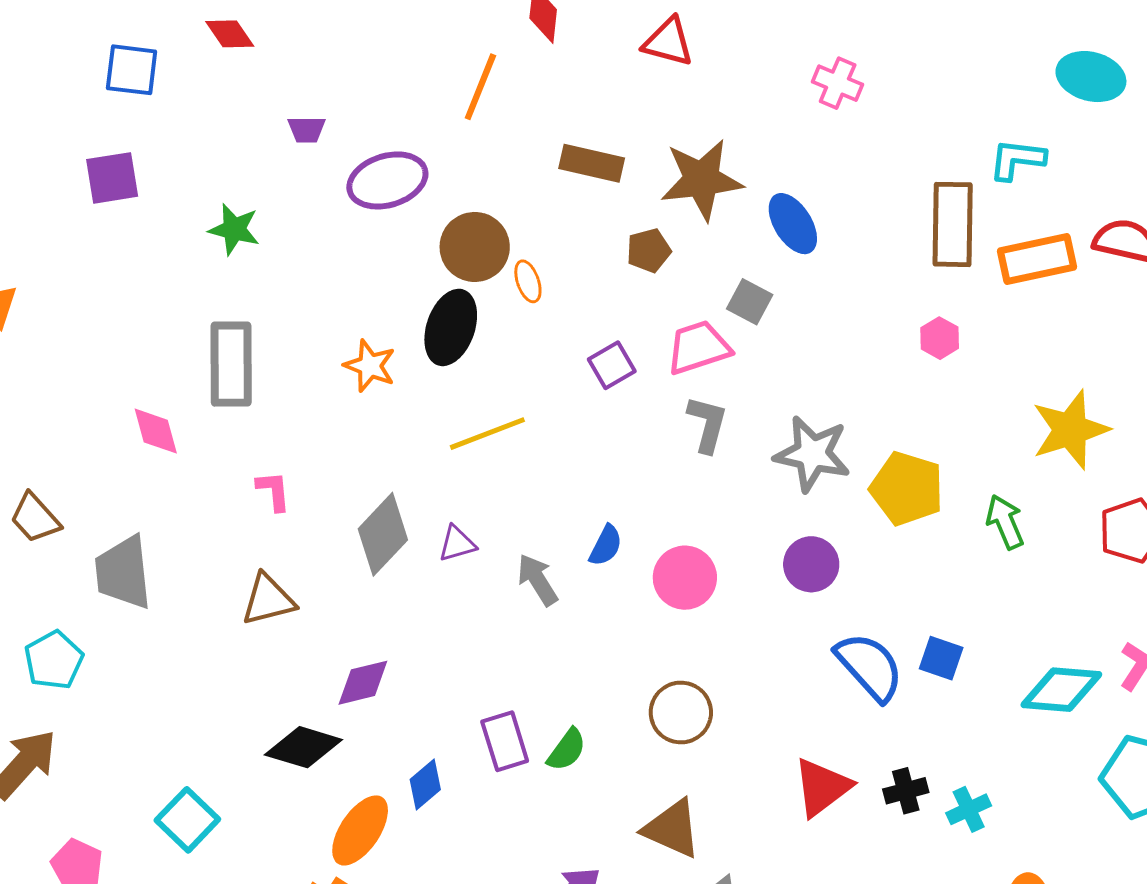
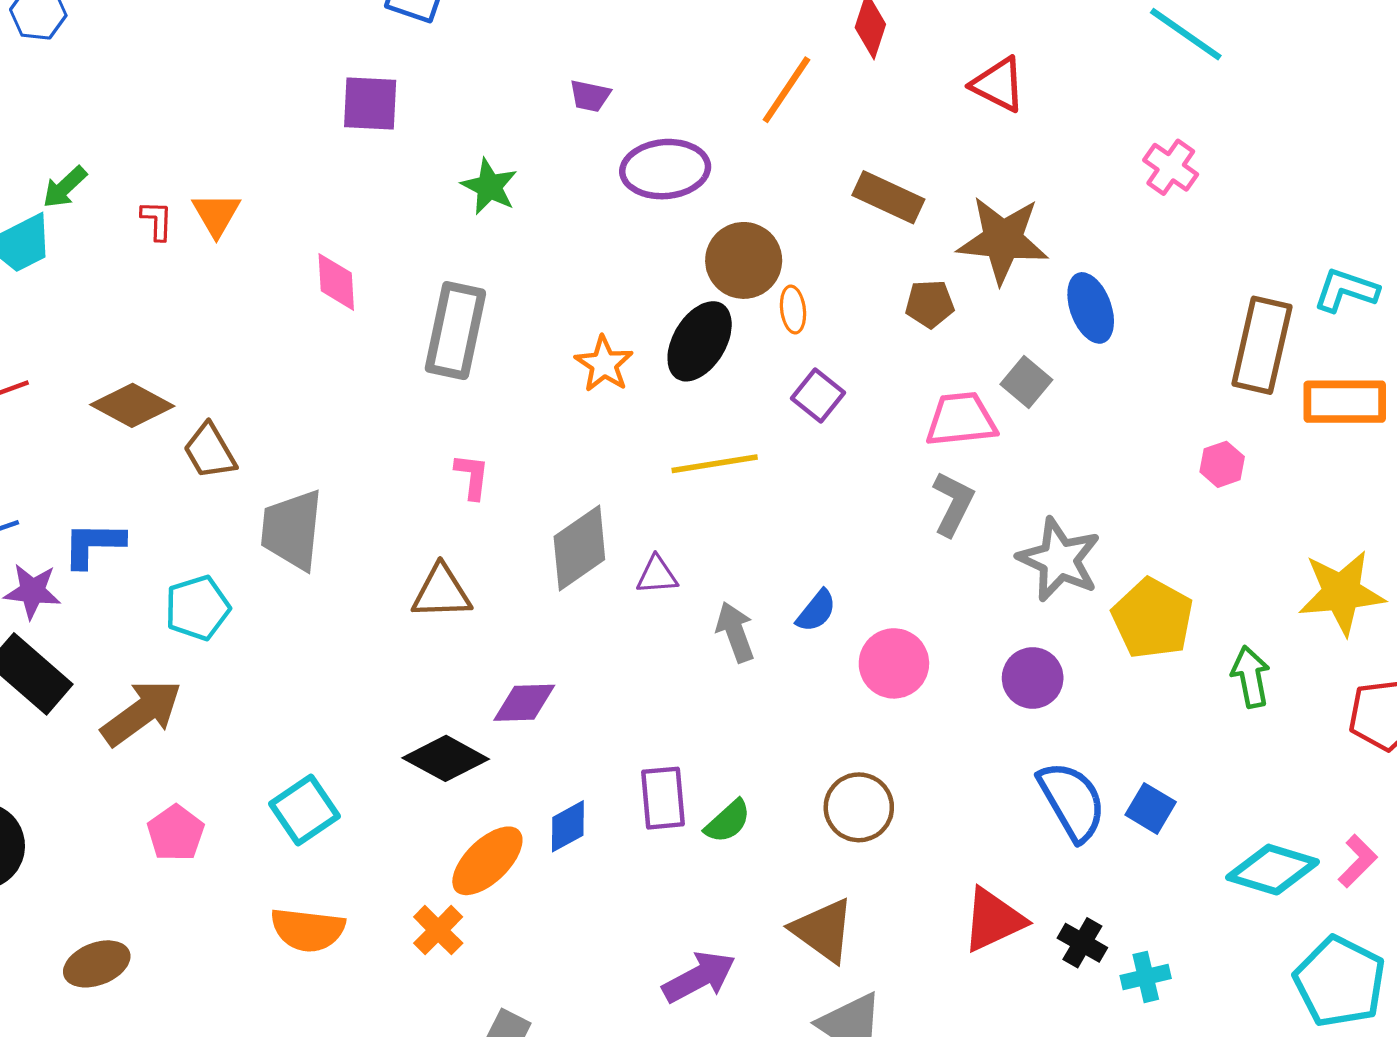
purple square: (612, 365) -> (818, 395), moved, turned -33
pink diamond: (156, 431) -> (336, 282), moved
black cross: (906, 791) -> (1082, 943), turned 33

